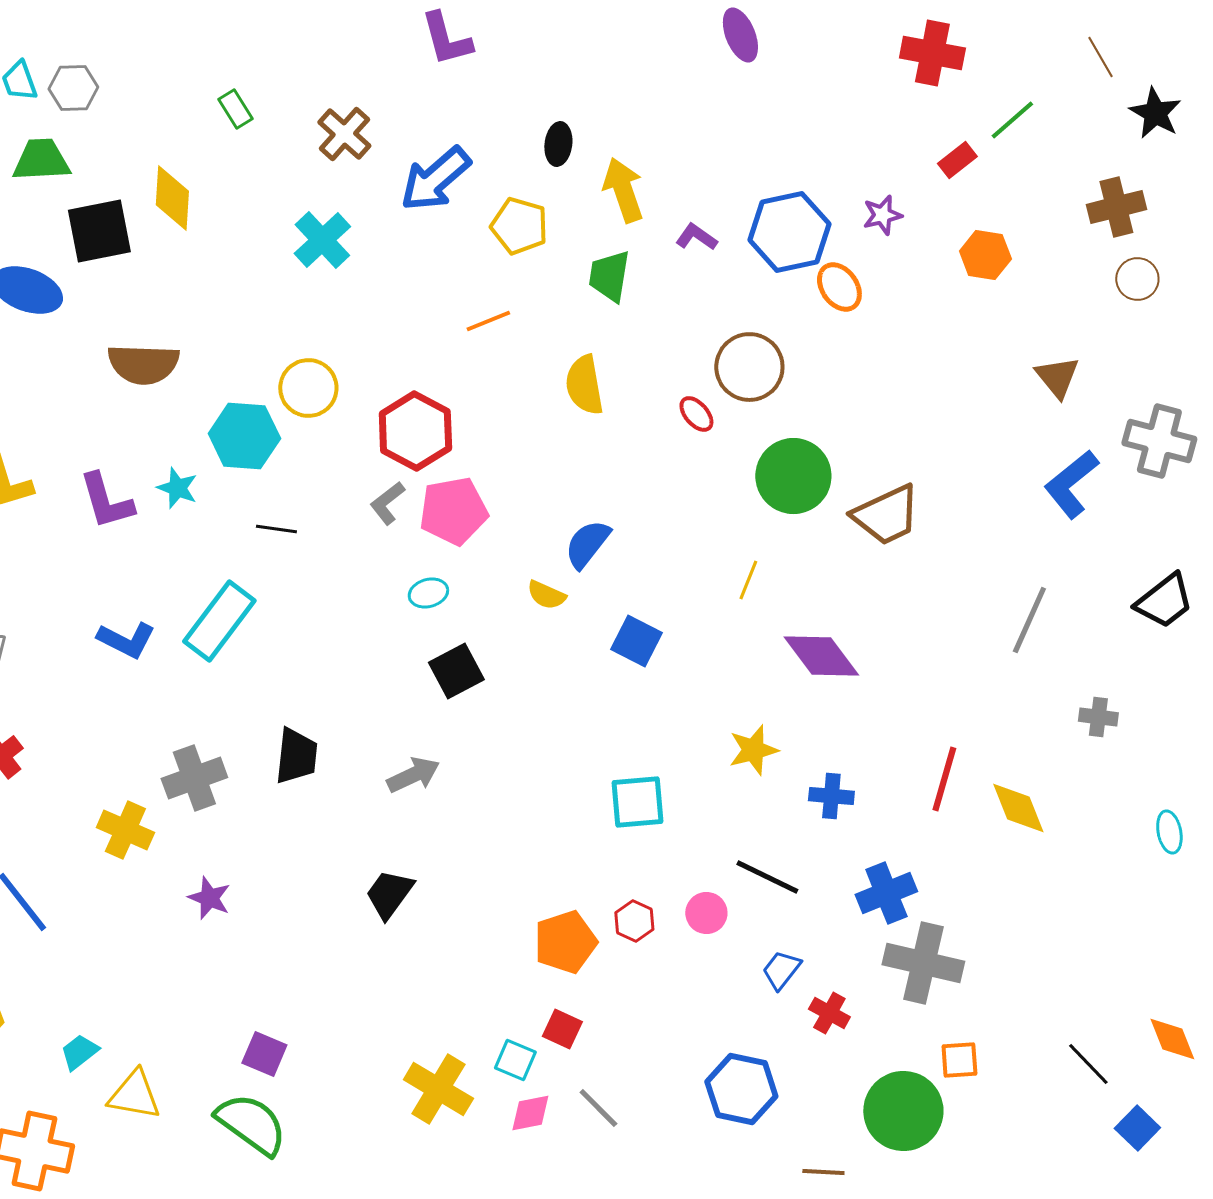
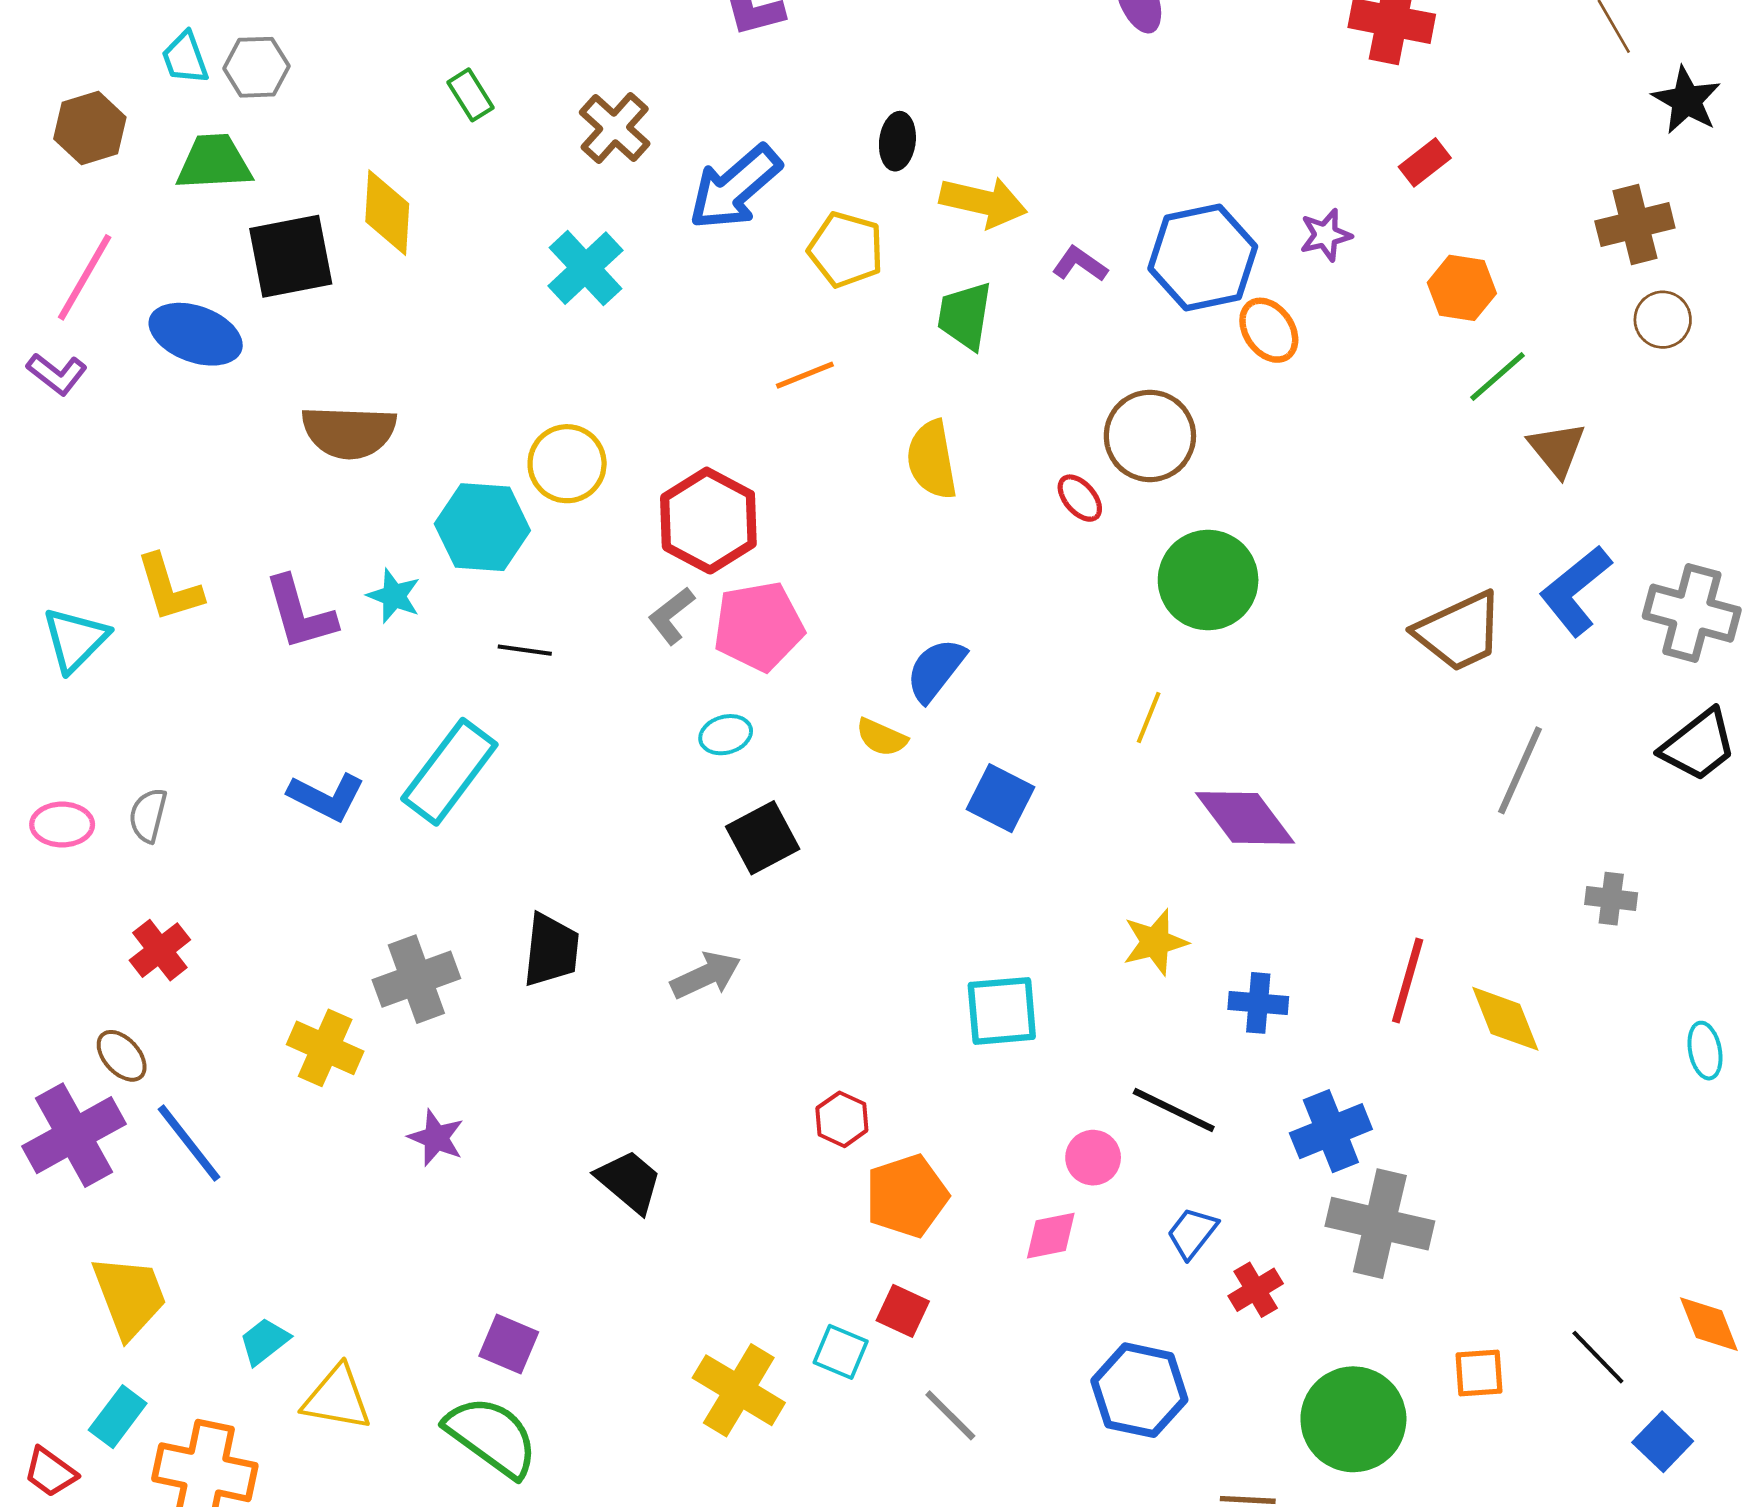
green line: (1012, 120) -> (1497, 376), moved
yellow arrow: (623, 190) -> (983, 202), turned 122
gray cross: (1159, 441) -> (1692, 613), moved
brown trapezoid: (886, 515) -> (1459, 632), moved
black trapezoid: (389, 894) -> (629, 1181), moved, turned 94
red hexagon: (634, 921) -> (842, 1119), moved
red cross: (829, 1013) -> (1256, 1290), turned 30
orange square: (959, 1060) -> (1479, 1373), moved
pink diamond: (530, 1113) -> (1051, 1236), moved

